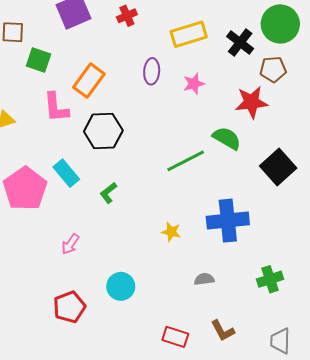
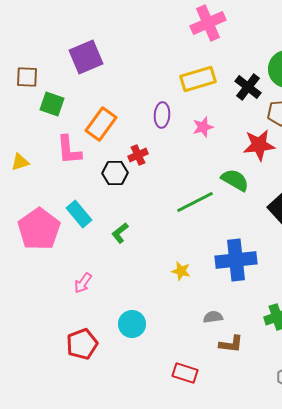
red cross: (127, 16) -> (138, 155), moved
black hexagon: (103, 131) -> (115, 173), size x0.7
brown L-shape: (223, 331) -> (231, 344), moved, turned -55

